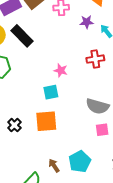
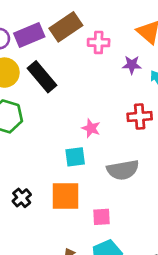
gray semicircle: (98, 106) -> (123, 170), moved, turned -30
pink square: (102, 130) -> (101, 217), moved

